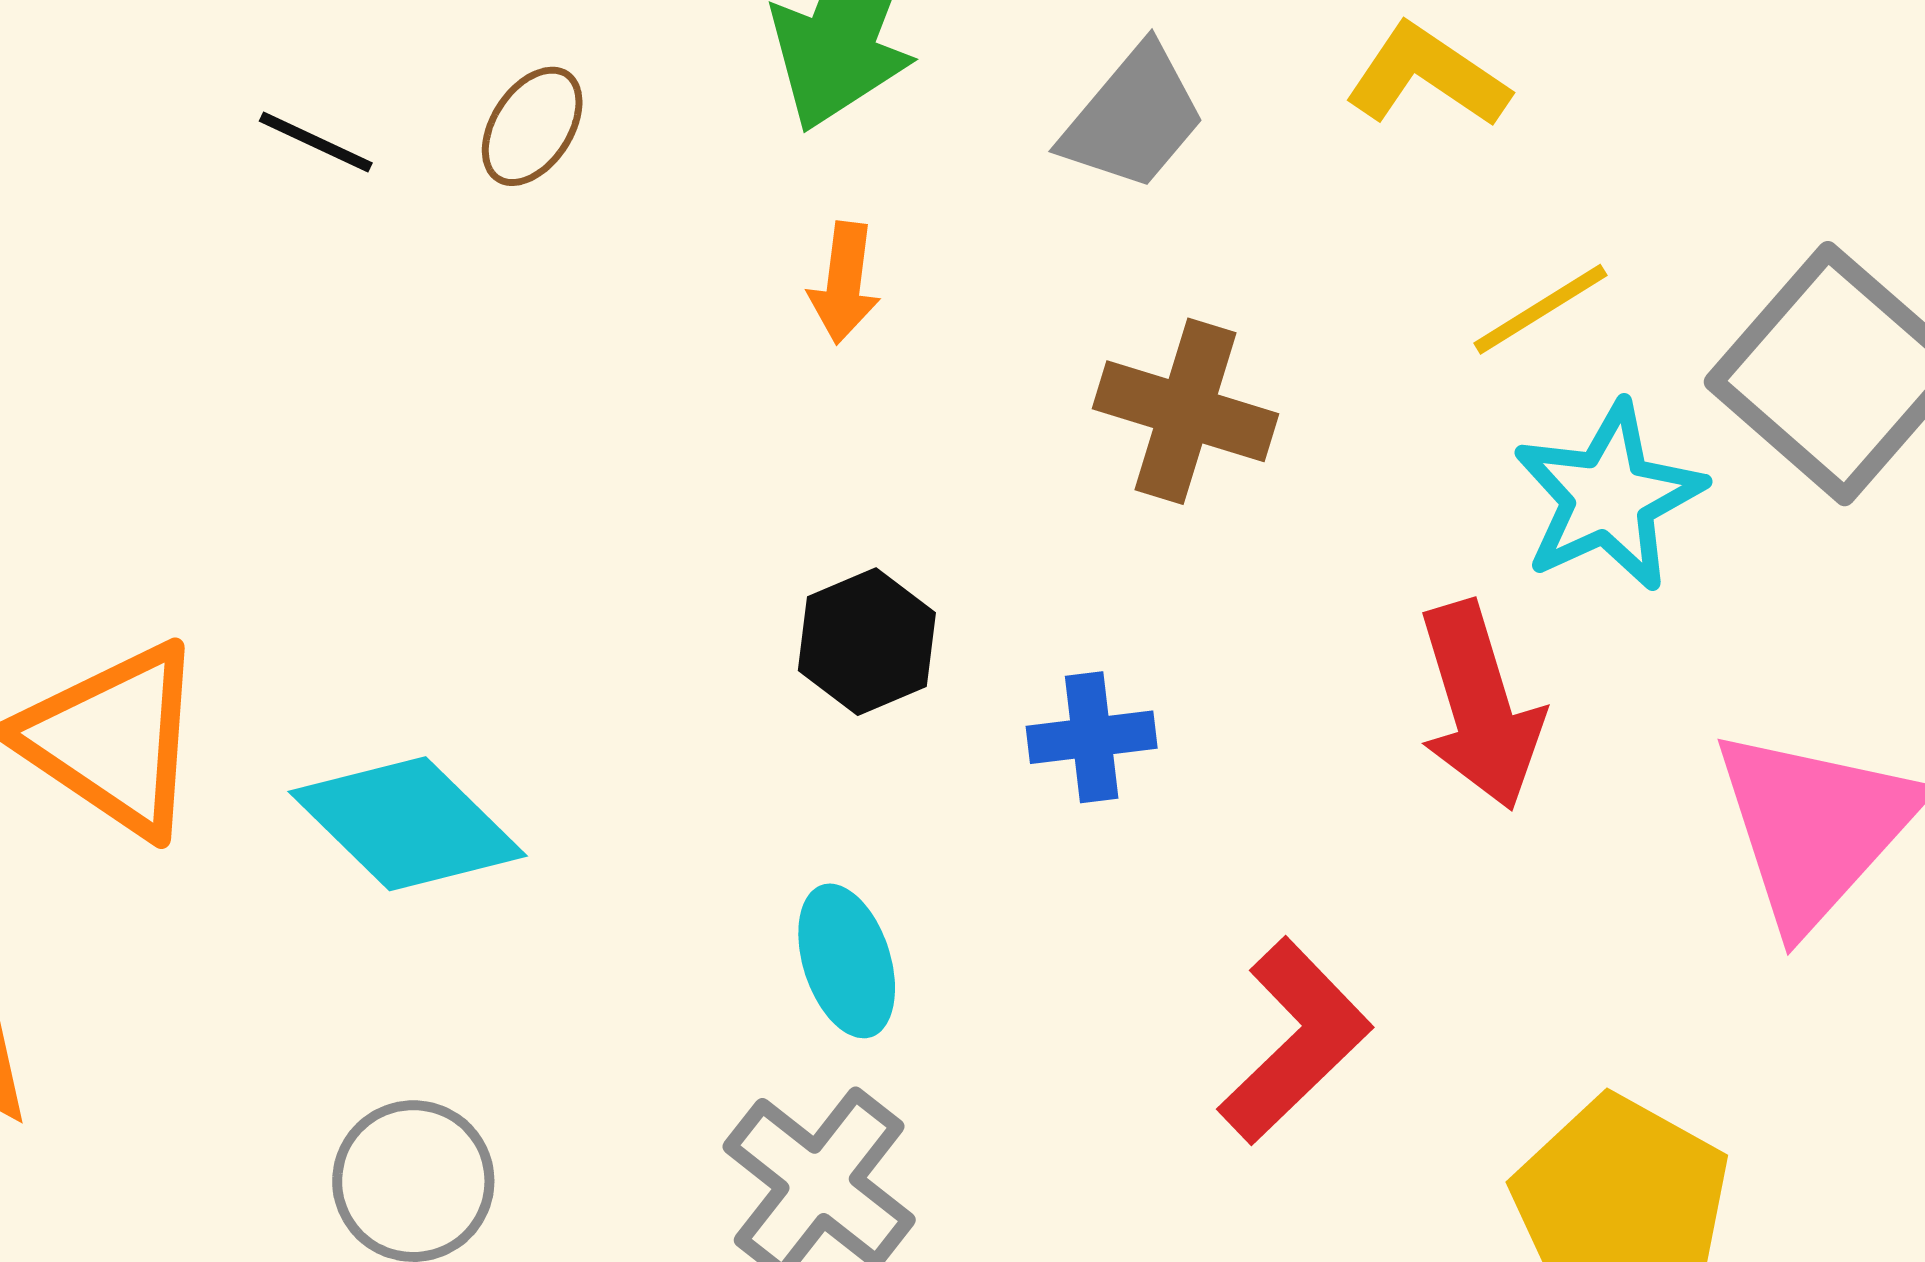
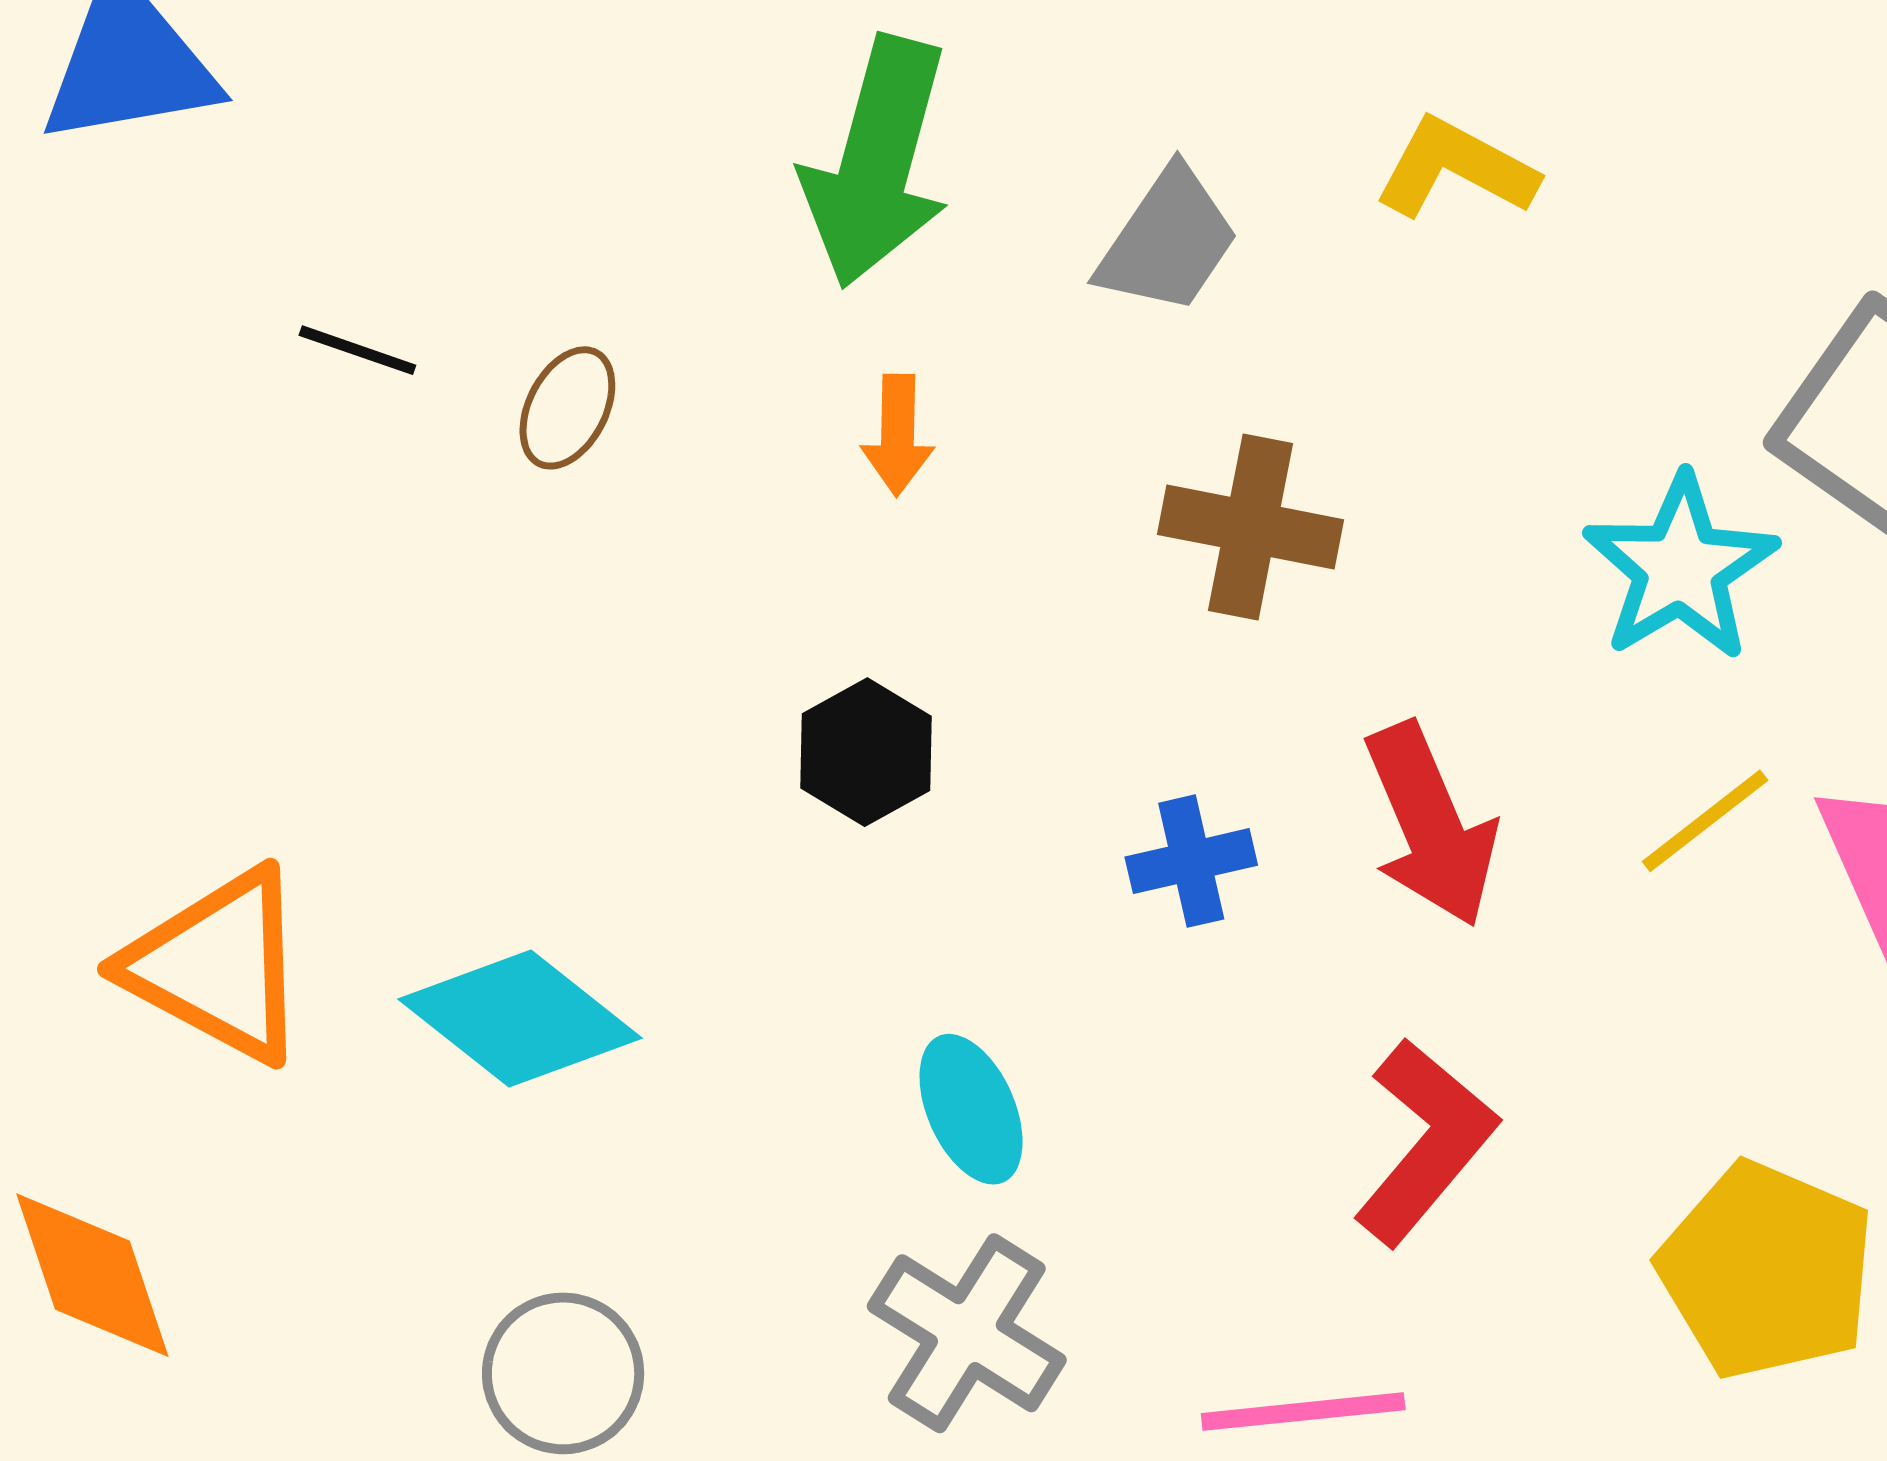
brown ellipse: (532, 126) -> (567, 408), moved
yellow line: (1540, 309) -> (1705, 821), moved
black hexagon: (867, 642) -> (866, 752), moved
red arrow: (1480, 706) -> (1431, 825), moved

